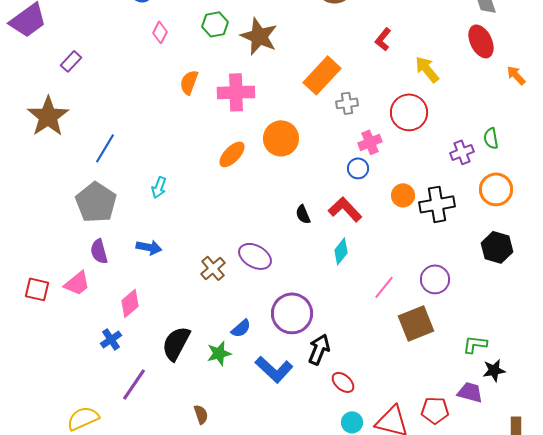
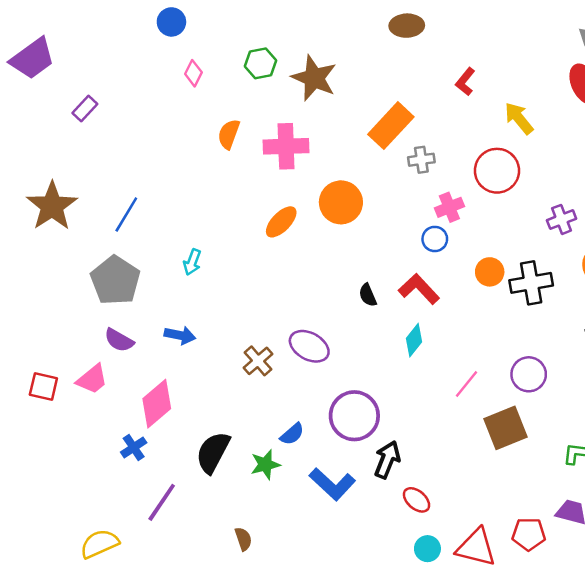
brown star: (48, 116) -> (52, 206), moved
purple semicircle: (99, 251) -> (119, 340), turned -45
pink diamond: (130, 303) -> (157, 404), size x1.4

